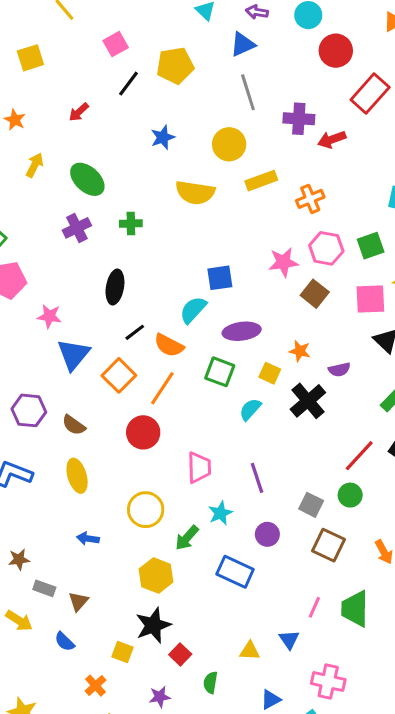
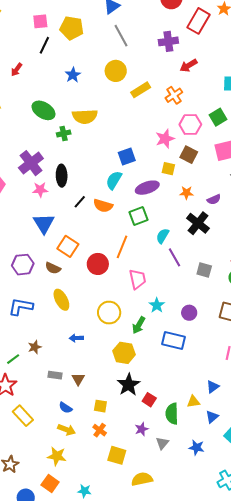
pink square: (116, 44) -> (40, 21), moved, turned 35
yellow pentagon: (175, 66) -> (72, 28), turned 30
purple cross: (299, 119) -> (168, 41), moved
red arrow: (332, 139) -> (189, 65), moved
green ellipse: (87, 179) -> (43, 110), moved
yellow semicircle: (195, 192) -> (85, 116), moved
purple cross: (77, 228) -> (31, 163), moved, size x1.4
pink star: (49, 316) -> (40, 190), moved
green square: (220, 372) -> (139, 216), turned -30
yellow square: (270, 373) -> (168, 169), moved
orange square: (119, 375) -> (68, 246), moved
orange line: (162, 388) -> (122, 247), moved
purple line: (257, 478) -> (175, 257), moved
gray square: (311, 505) -> (204, 270), moved
brown star: (19, 559) -> (35, 347), moved
yellow arrow: (19, 621) -> (67, 430), moved
blue triangle: (289, 640) -> (213, 387), moved, turned 40
blue semicircle: (64, 642) -> (66, 408), moved
yellow triangle: (250, 651) -> (193, 402), moved
yellow square: (123, 652) -> (100, 406), moved
green semicircle: (210, 683) -> (172, 414), size x1.5

